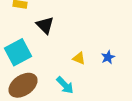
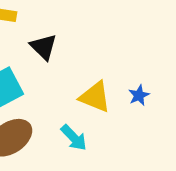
yellow triangle: (79, 58) -> (95, 97), size x1.6

